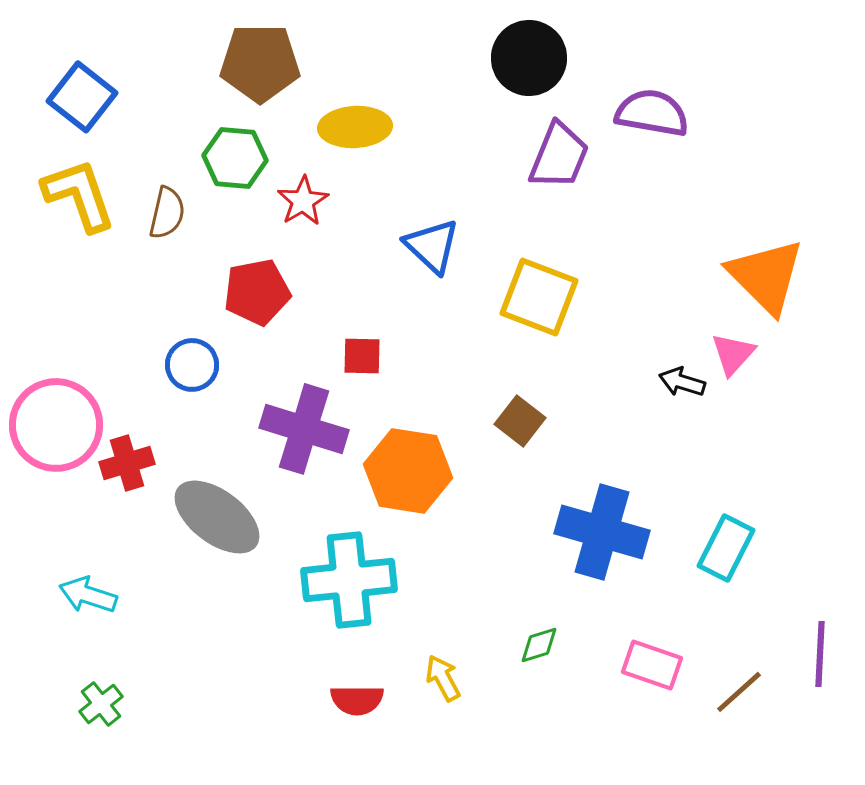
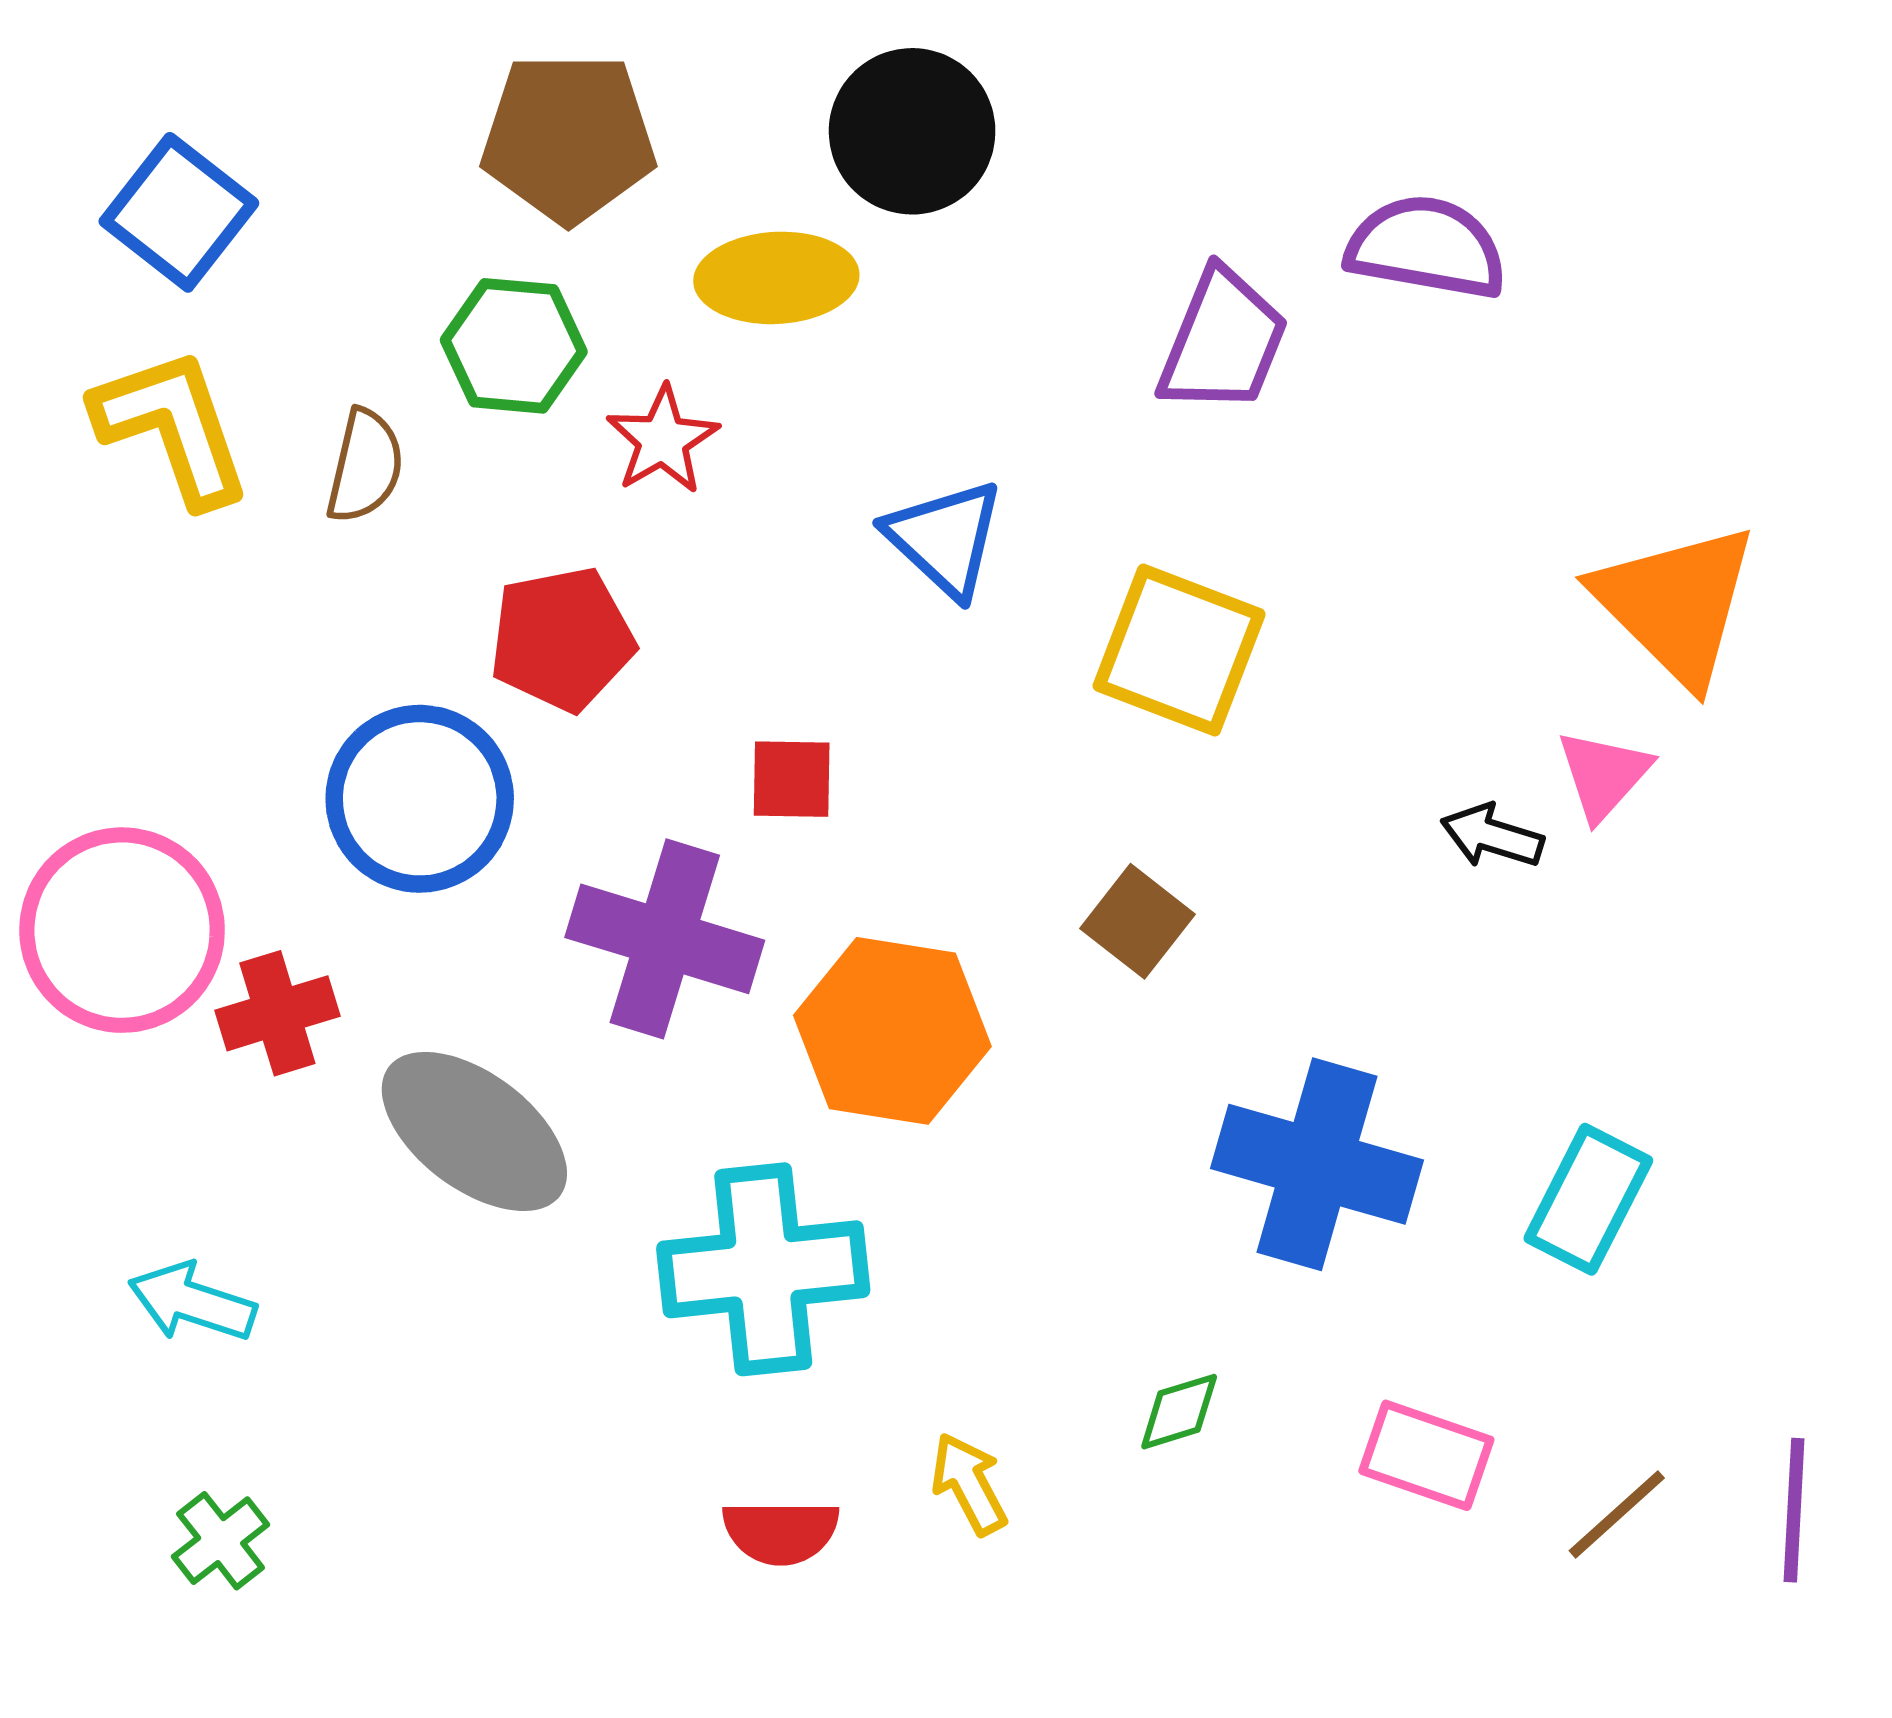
black circle: (529, 58) -> (912, 131), moved
blue circle: (192, 365) -> (420, 799), size x1.6
purple line: (820, 654) -> (1794, 1510), moved

